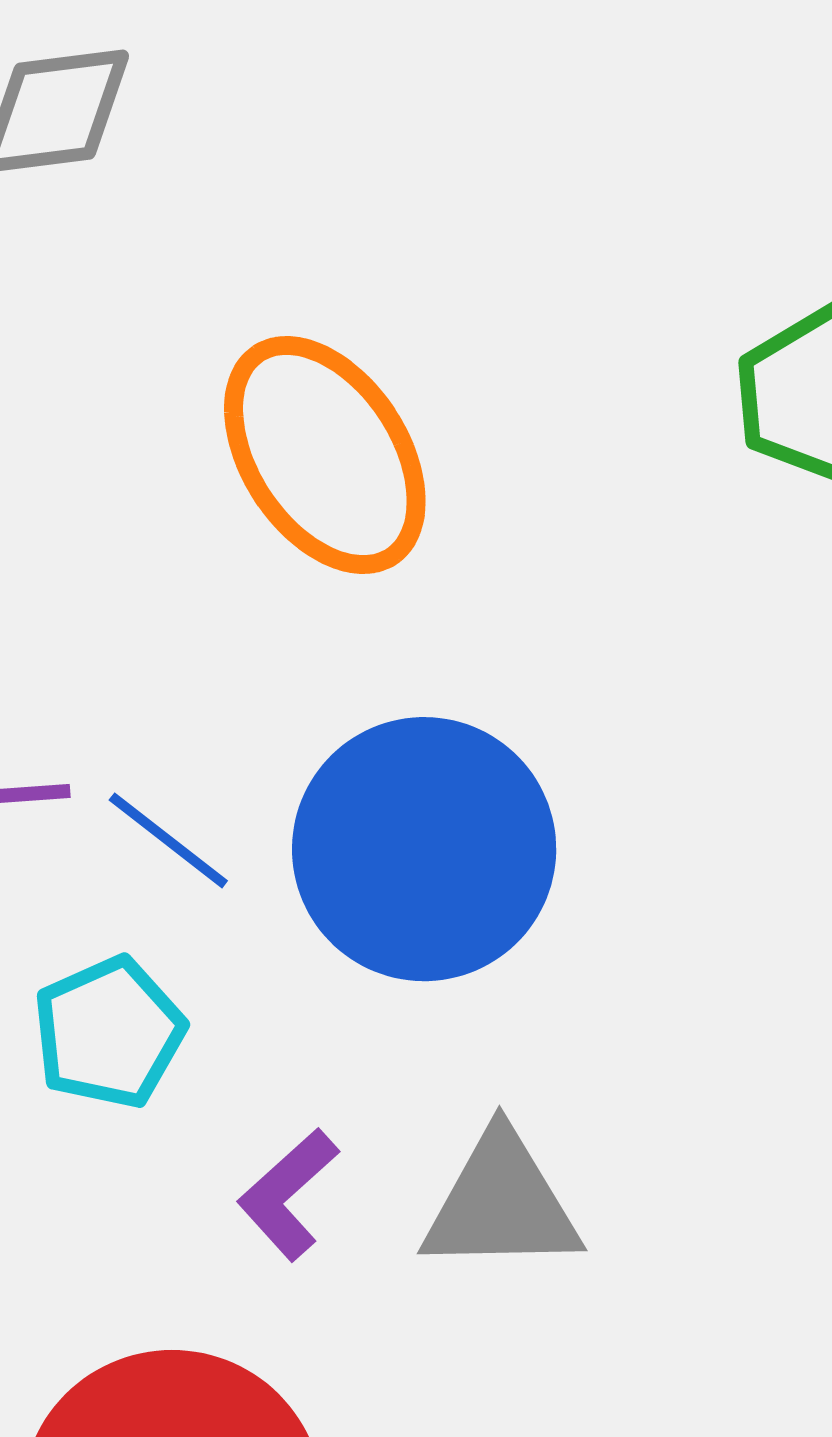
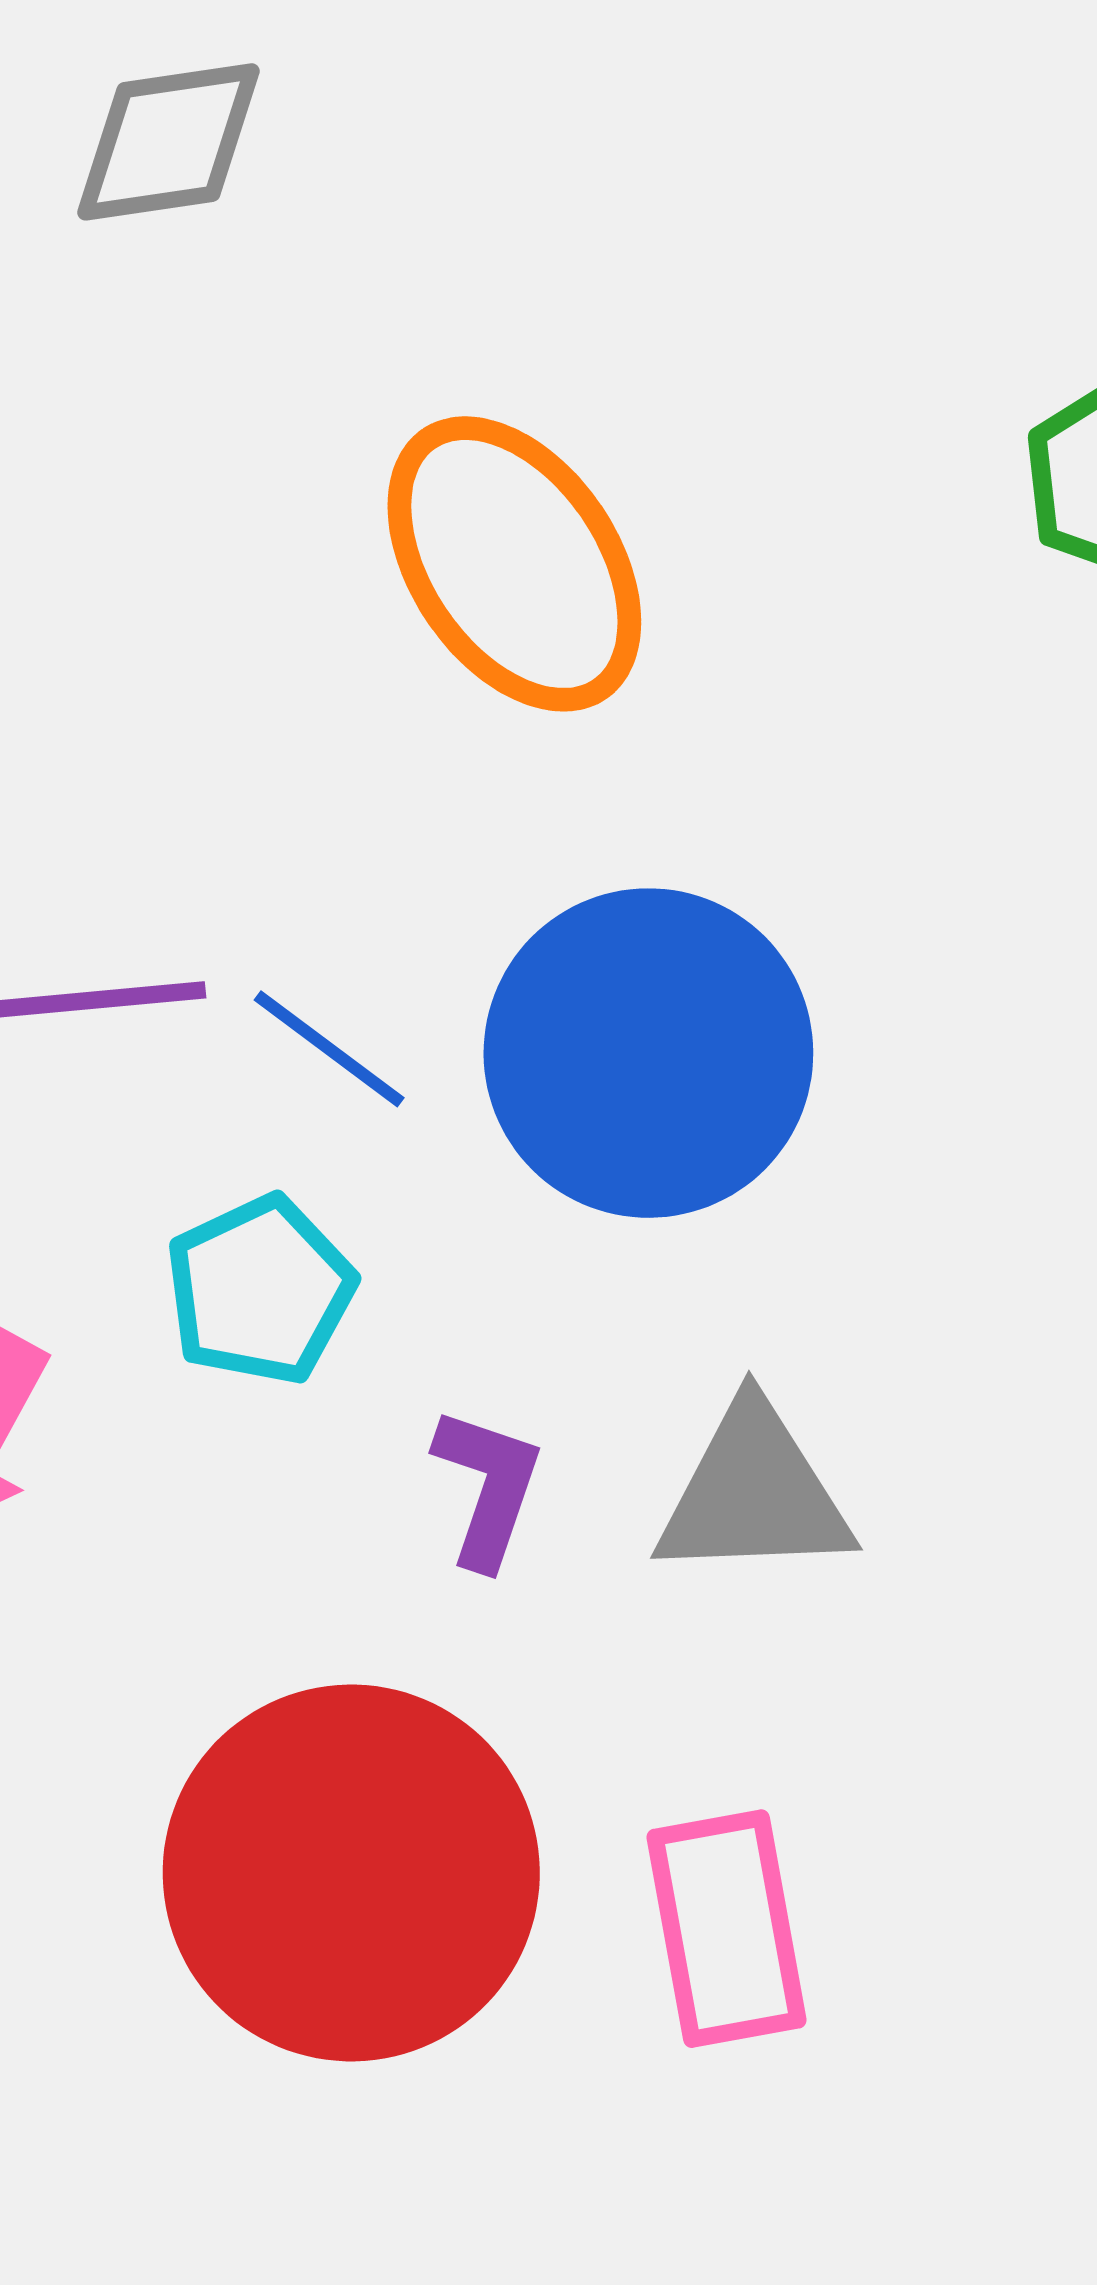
purple L-shape: (288, 1194) -> (488, 1487), turned 152

